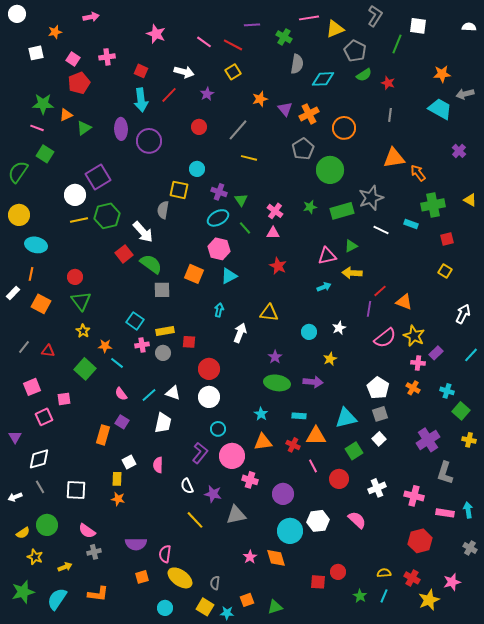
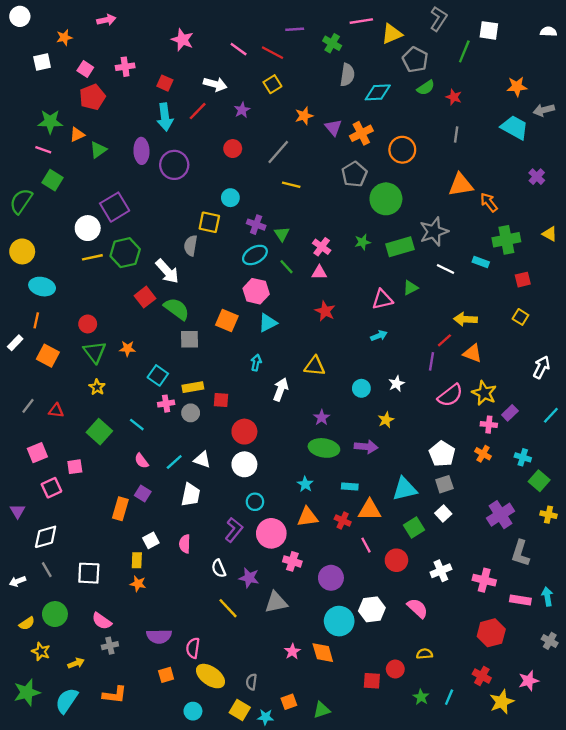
yellow arrow: (352, 273) -> (465, 319), moved
orange star: (105, 346) -> (127, 349), moved
yellow semicircle: (384, 573) -> (425, 654), moved

